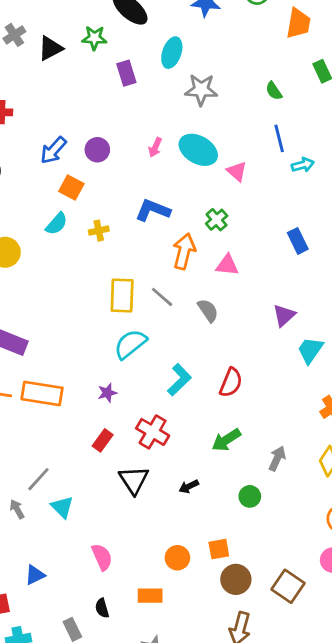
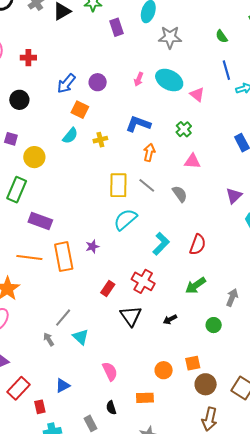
orange arrow: (184, 251) -> (149, 152), moved, size x0.7
orange rectangle: (42, 393) -> (64, 257), turned 72
purple star: (107, 393) -> (92, 247), moved

